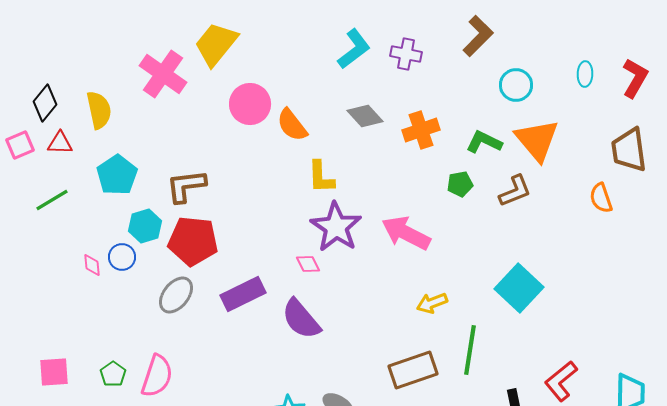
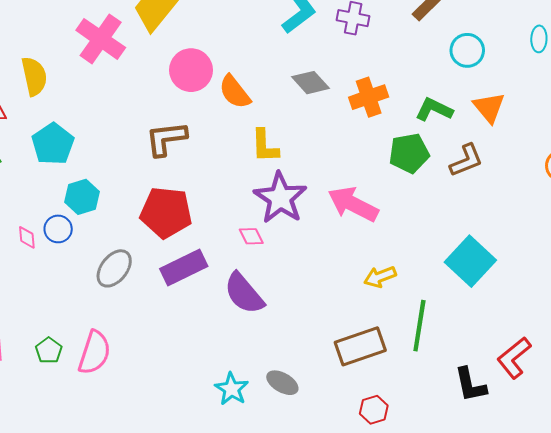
orange triangle: (537, 140) -> (489, 107), size x0.7
green pentagon: (460, 184) -> (409, 153), size x1.5
brown L-shape: (186, 186) -> (166, 139), moved
red pentagon: (193, 241) -> (166, 212), moved

